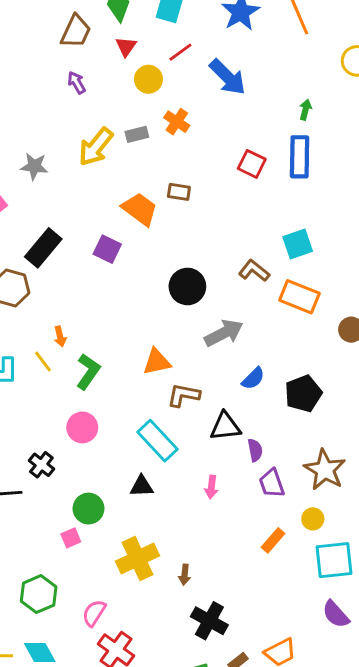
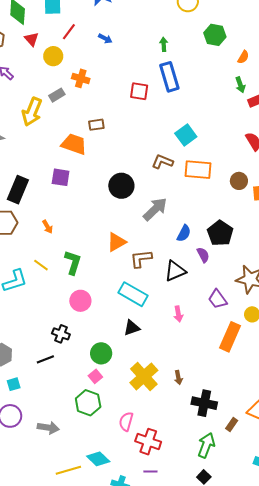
blue arrow: (227, 77) -> (105, 39), size x0.5
orange arrow: (60, 336) -> (48, 227), moved
purple semicircle: (255, 450) -> (203, 255), moved
orange rectangle: (273, 540) -> (230, 337), size x1.6
green hexagon: (39, 594) -> (88, 403), moved

